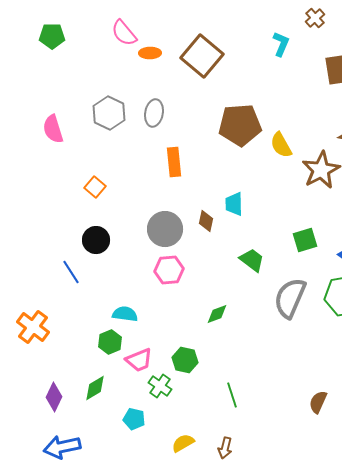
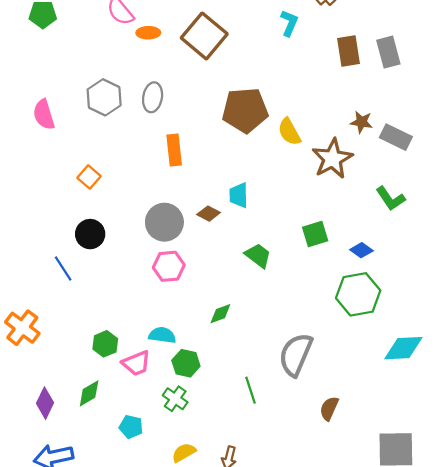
brown diamond: (206, 221) -> (209, 214), turned -75
gray semicircle: (290, 298) -> (296, 355), moved
cyan semicircle: (125, 314) -> (162, 335), moved
green cross: (160, 386) -> (175, 399), moved
green line: (232, 395) -> (251, 390), moved

